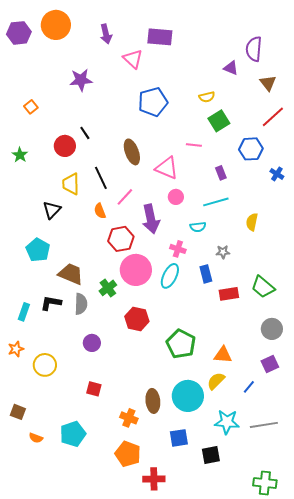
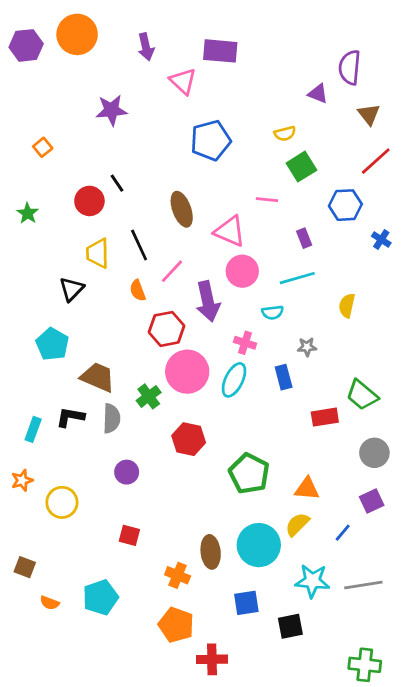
pink circle: (176, 197) -> (242, 271), size x1.5
red rectangle: (229, 294) -> (325, 417), moved

